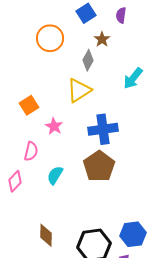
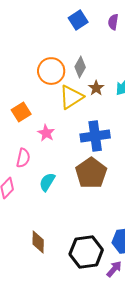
orange circle: (50, 38) -> (51, 71), moved
brown star: (102, 39) -> (96, 88), moved

